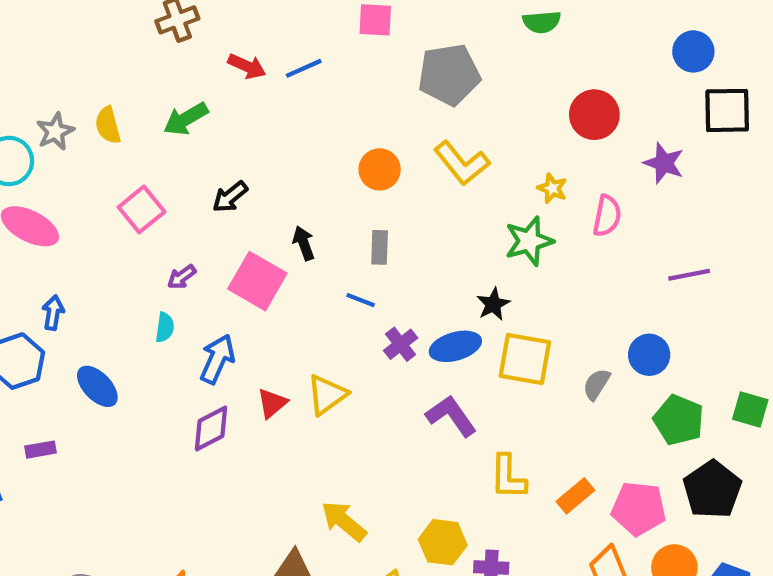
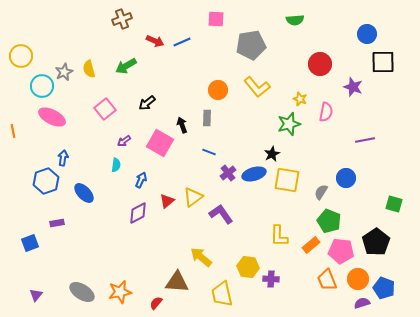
gray rectangle: (380, 247) -> (207, 118), moved
blue arrow: (217, 359) -> (141, 180), size x0.7
purple L-shape: (451, 416) -> (221, 214), moved
green pentagon: (679, 420) -> (329, 221), moved

